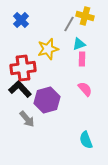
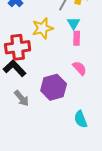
cyan triangle: (79, 44) -> (74, 23), turned -40
purple hexagon: (47, 100) -> (54, 87), moved

